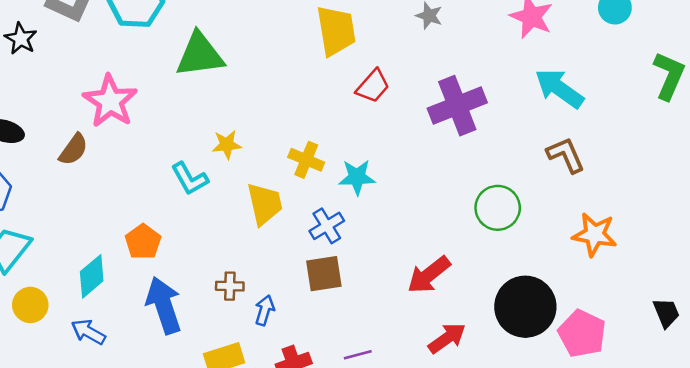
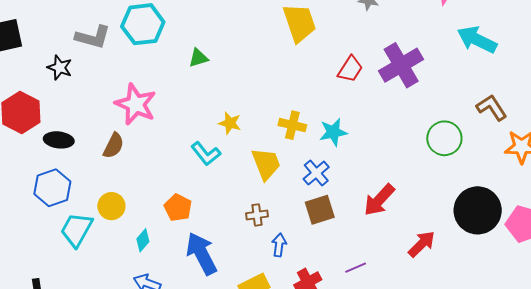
green triangle: (200, 55) -> (198, 58), size x0.5
red trapezoid: (373, 86) -> (350, 69), moved
yellow star: (227, 145) -> (230, 123), turned 30
brown L-shape: (566, 155) -> (492, 108), moved
red arrow: (429, 275) -> (379, 200), moved
cyan diamond: (92, 276) -> (143, 240), size x0.7
brown cross: (230, 286) -> (257, 215), moved
yellow circle: (30, 305) -> (111, 206), moved

